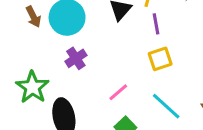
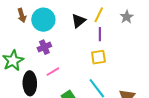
pink line: (118, 92) -> (53, 72), moved

